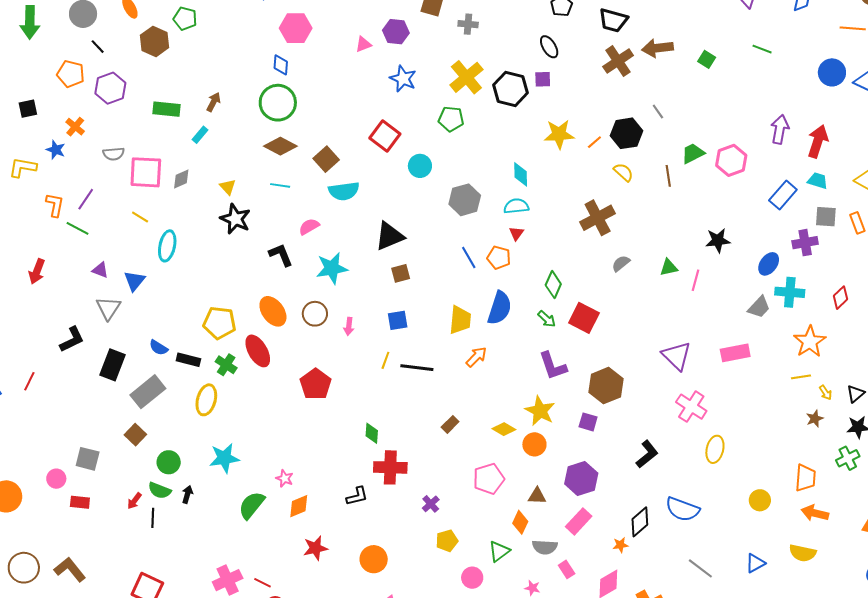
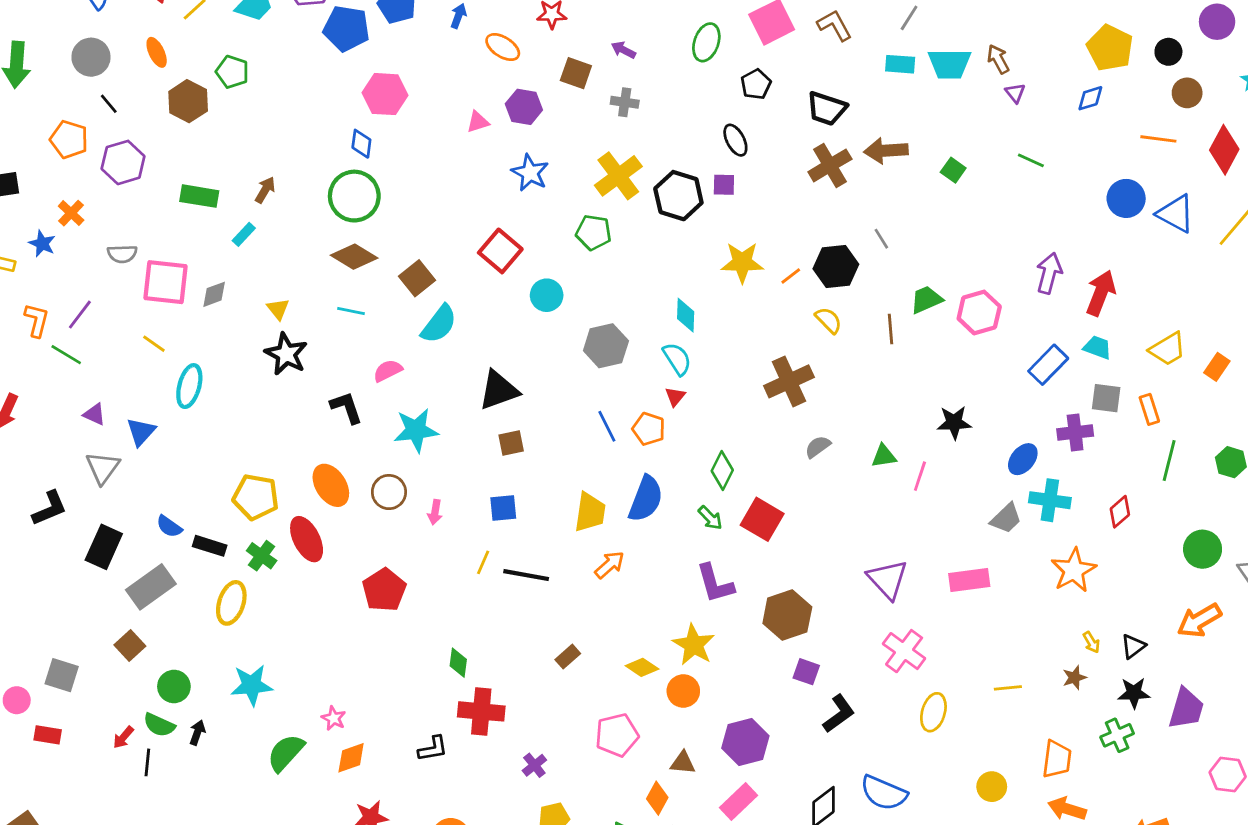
cyan semicircle: (344, 191) -> (439, 324), turned -48
cyan semicircle: (516, 206) -> (677, 359), turned 60
yellow line: (801, 377) -> (1008, 688), moved
purple square: (588, 422) -> (806, 672), moved

